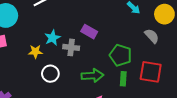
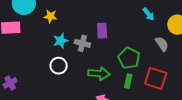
purple rectangle: (89, 32) -> (102, 31), turned 49
cyan star: (52, 38) -> (61, 41), moved
yellow star: (35, 52) -> (50, 16), moved

